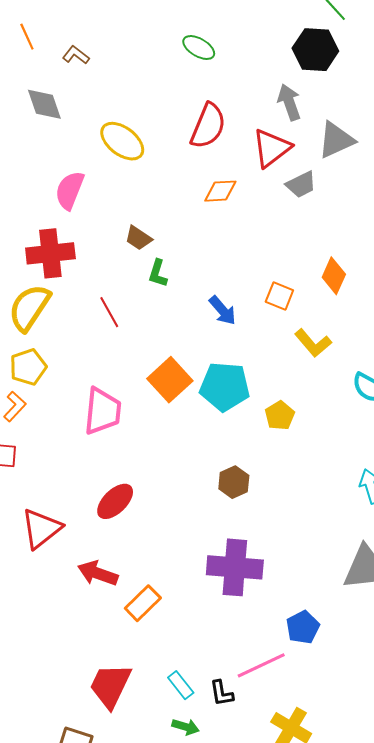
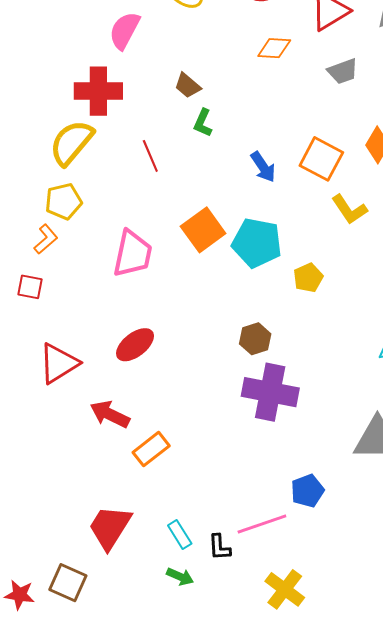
gray trapezoid: (301, 184) -> (343, 71), moved
orange square: (279, 296) -> (321, 159), size x1.5
purple cross: (235, 567) -> (270, 392), moved

